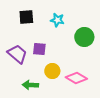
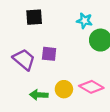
cyan star: (57, 20) -> (84, 21), moved
yellow circle: (52, 71) -> (64, 89), moved

